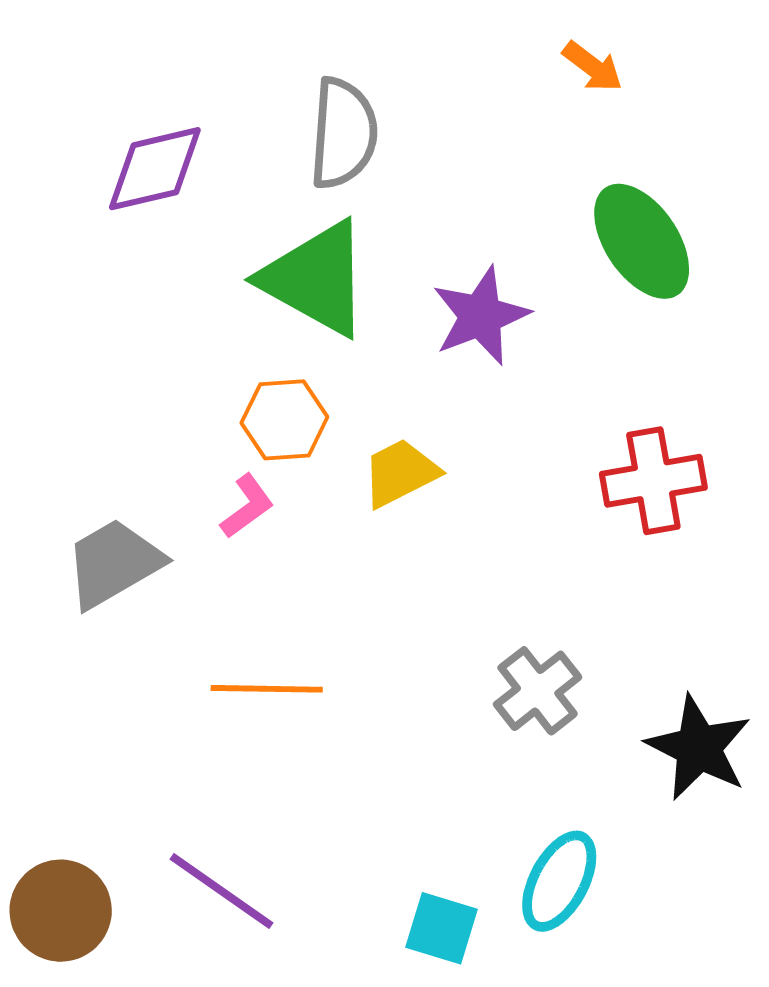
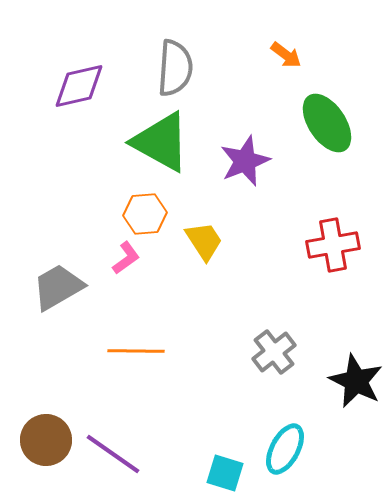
orange arrow: (593, 67) -> (286, 55), moved
yellow trapezoid: (400, 473) -> (204, 241), turned 84
brown circle: (61, 911) -> (46, 440), moved

